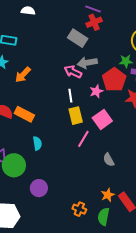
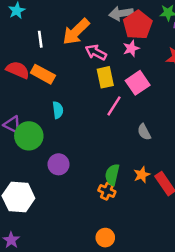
pink arrow: (73, 72) -> (96, 52), moved
orange arrow: (23, 75) -> (76, 32), moved, size x1.4
red pentagon: (114, 80) -> (138, 25), moved
white line: (70, 96) -> (40, 39), moved
green semicircle: (103, 217) -> (112, 175), moved

